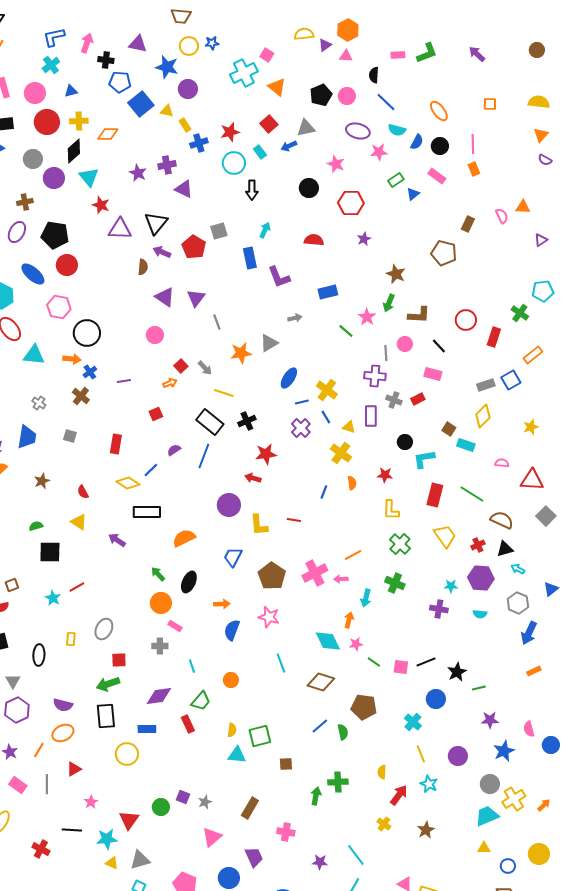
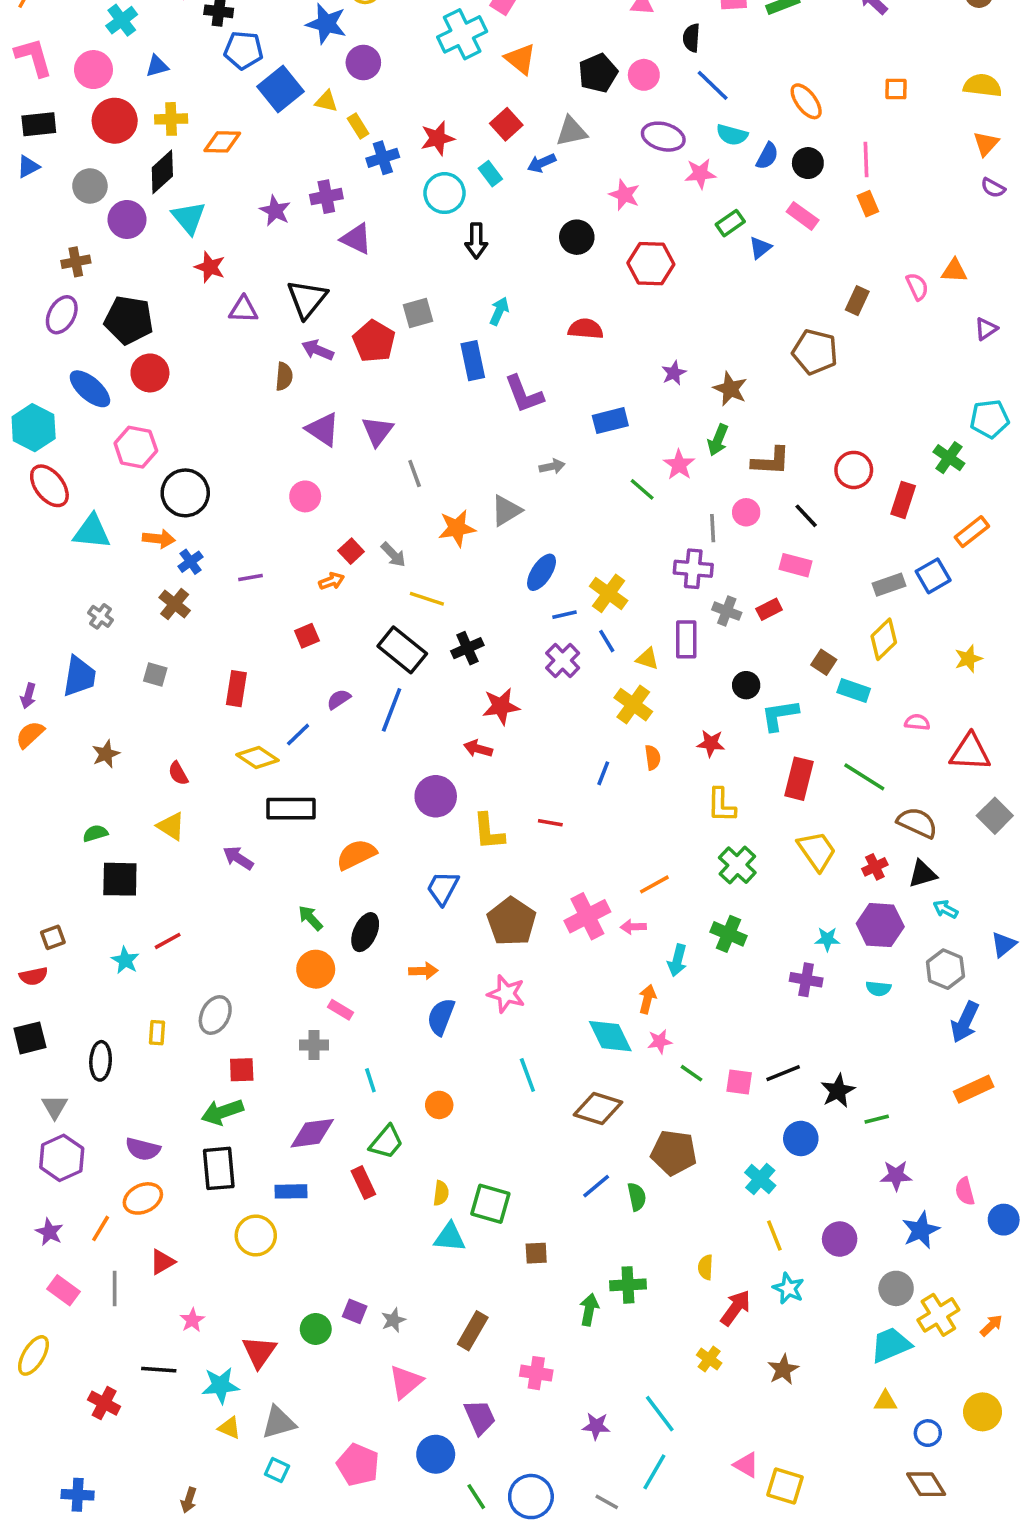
purple triangle: (120, 229) -> (243, 309), size x0.7
purple star: (364, 239) -> (674, 373), moved
orange rectangle: (534, 671) -> (974, 1089), size x1.5
green square: (260, 736) -> (490, 1204), turned 30

